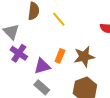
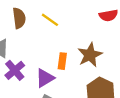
purple cross: (19, 53) -> (15, 70), turned 30

